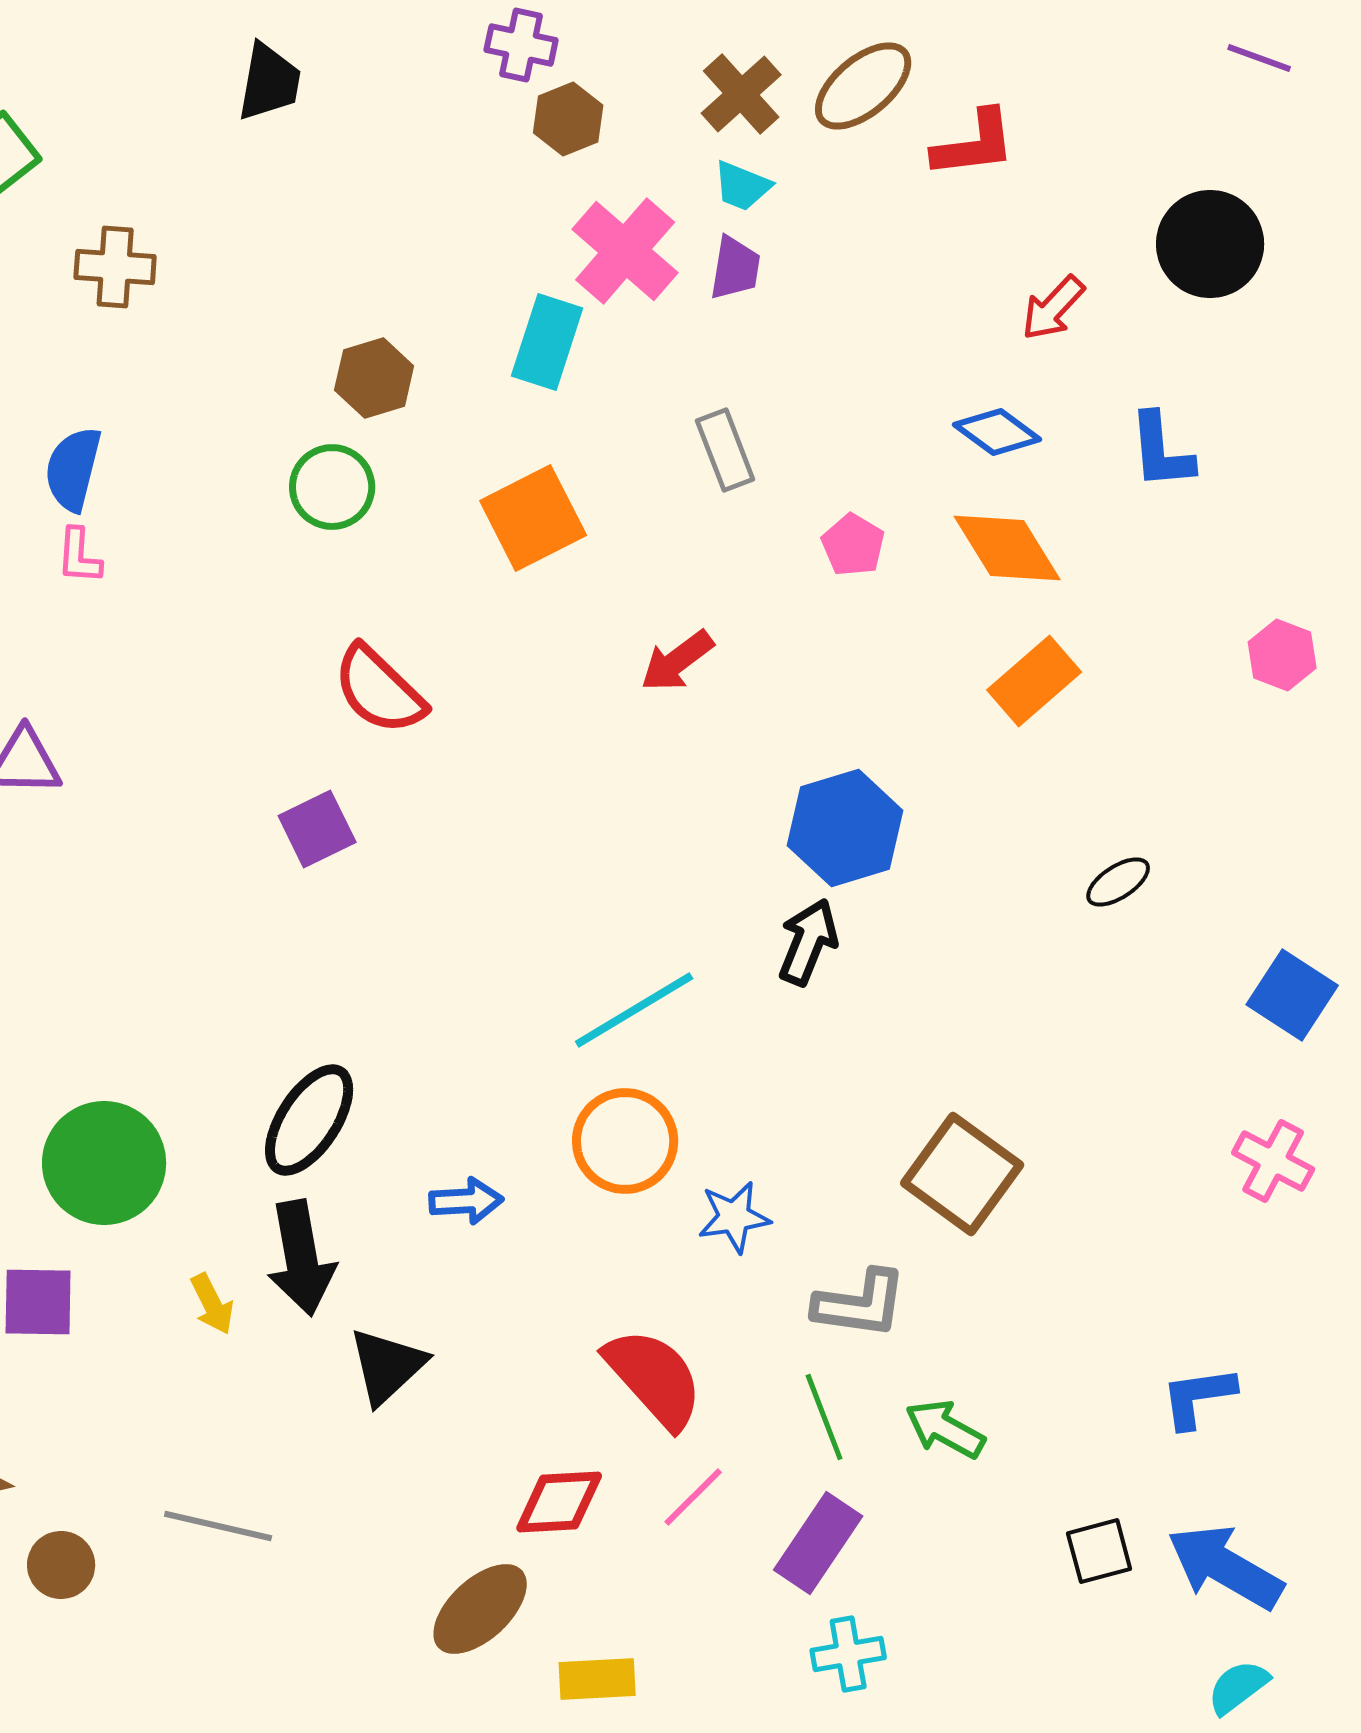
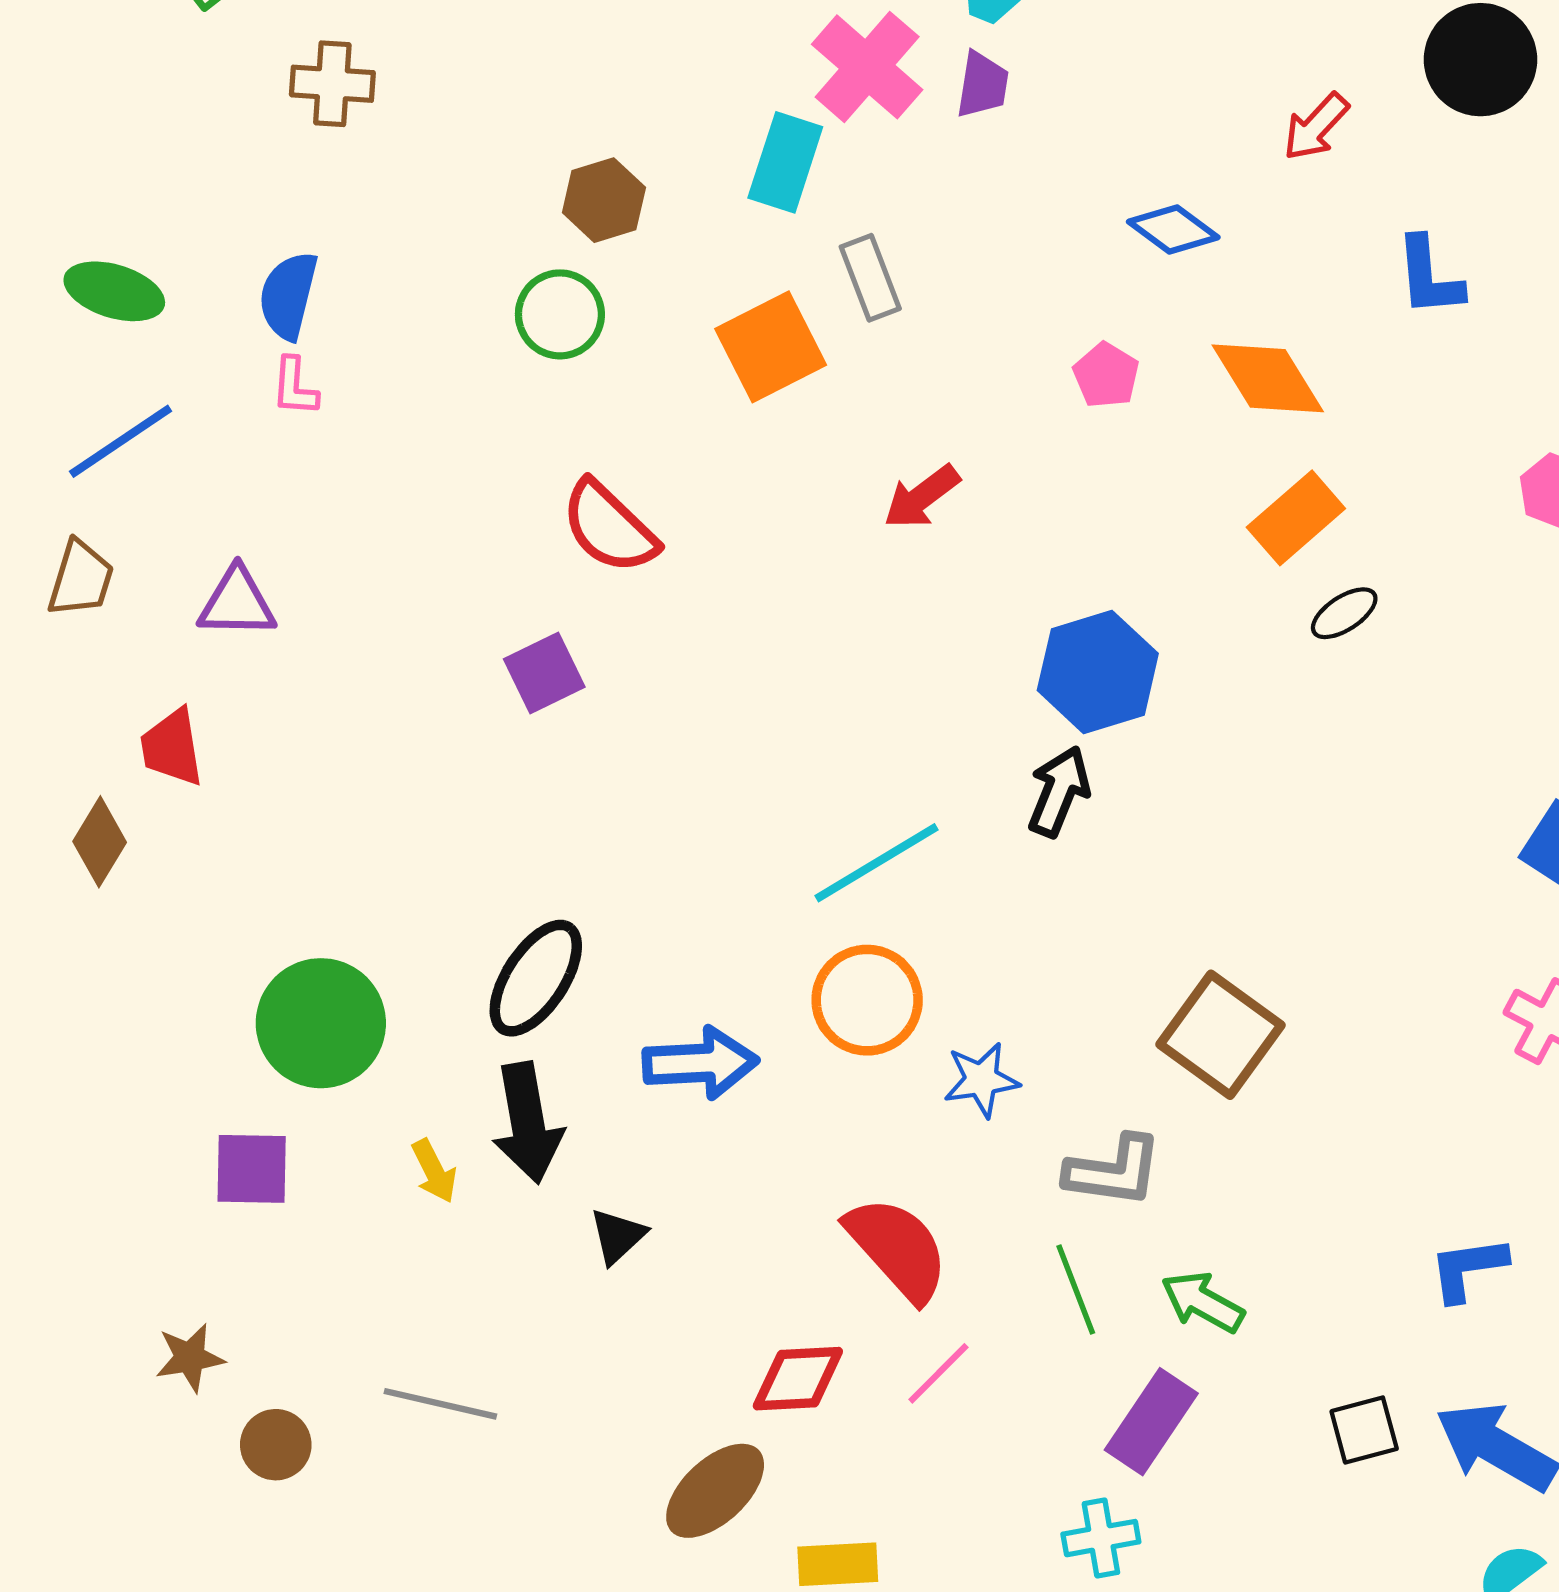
blue diamond: (997, 432) -> (1173, 229), moved
gray rectangle: (725, 450) -> (870, 278), moved
black ellipse: (1118, 882) -> (1344, 613), moved
blue arrow: (466, 1201) -> (700, 1063), size x1.5
black triangle: (387, 1366) -> (618, 1236), size x0.7
purple rectangle: (818, 1543) -> (1151, 1422), moved

